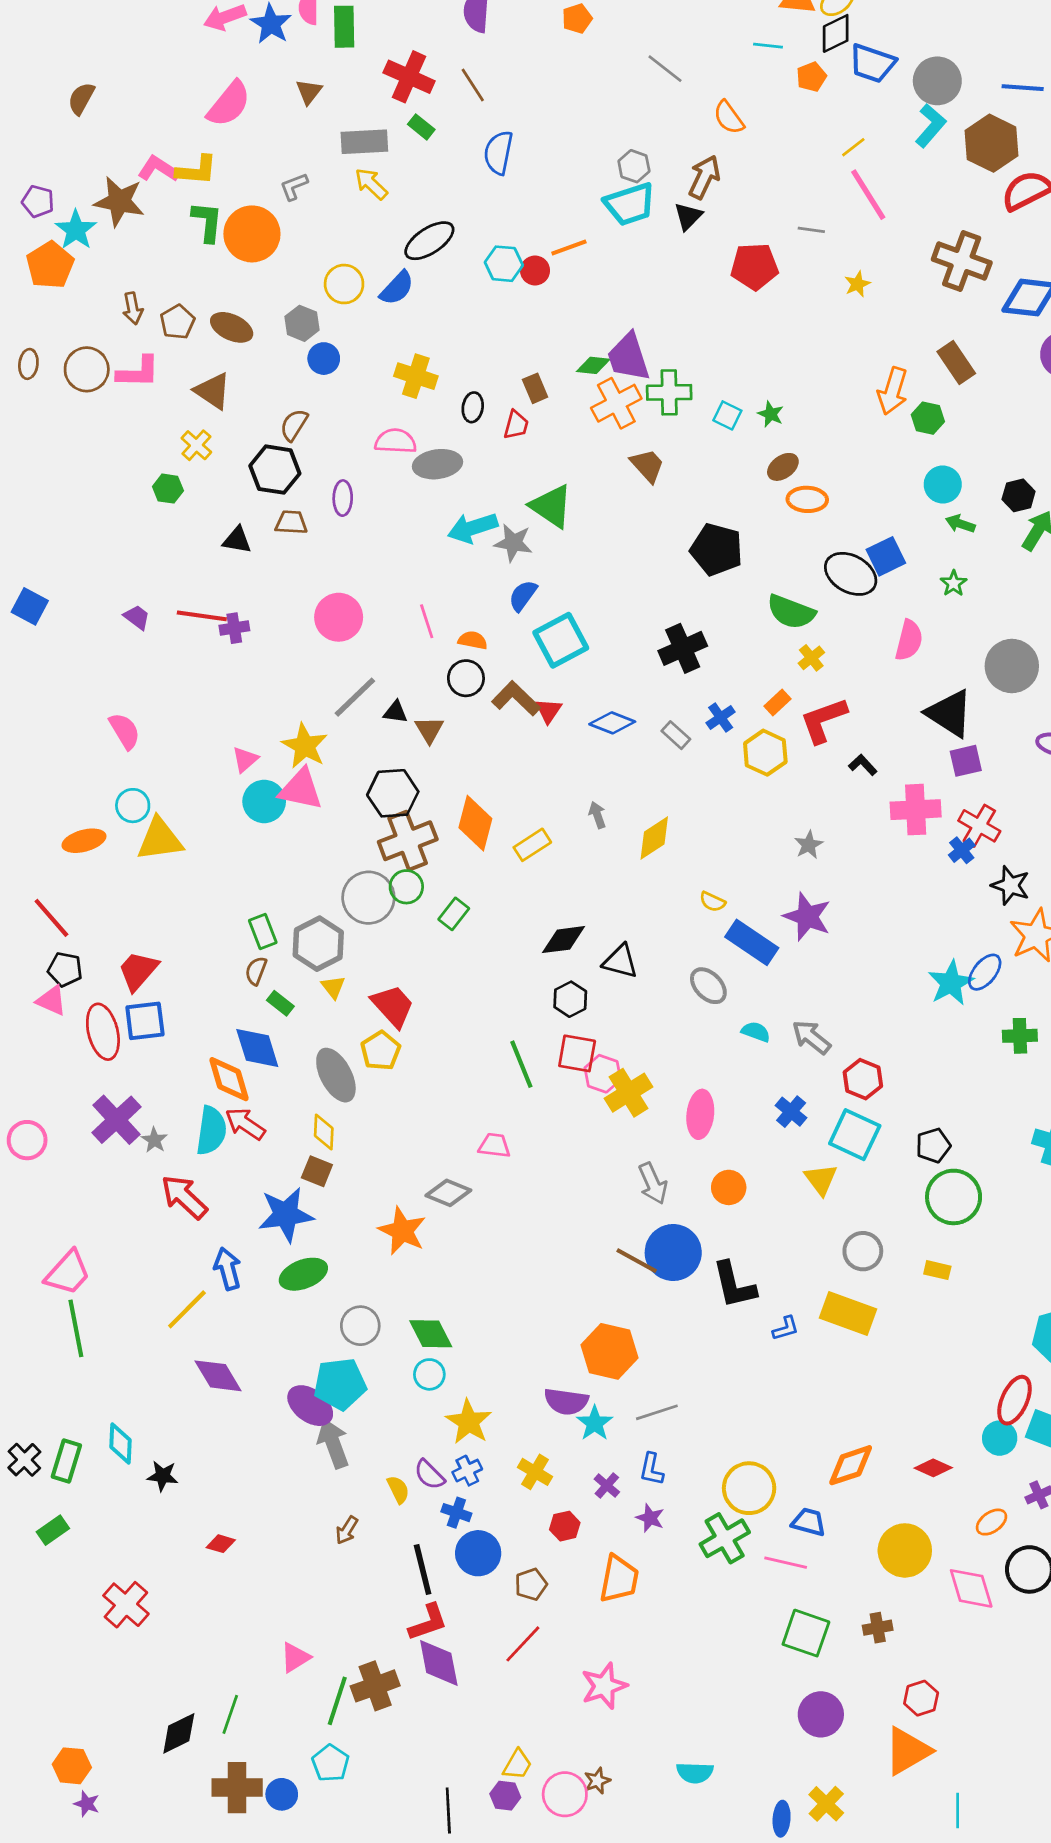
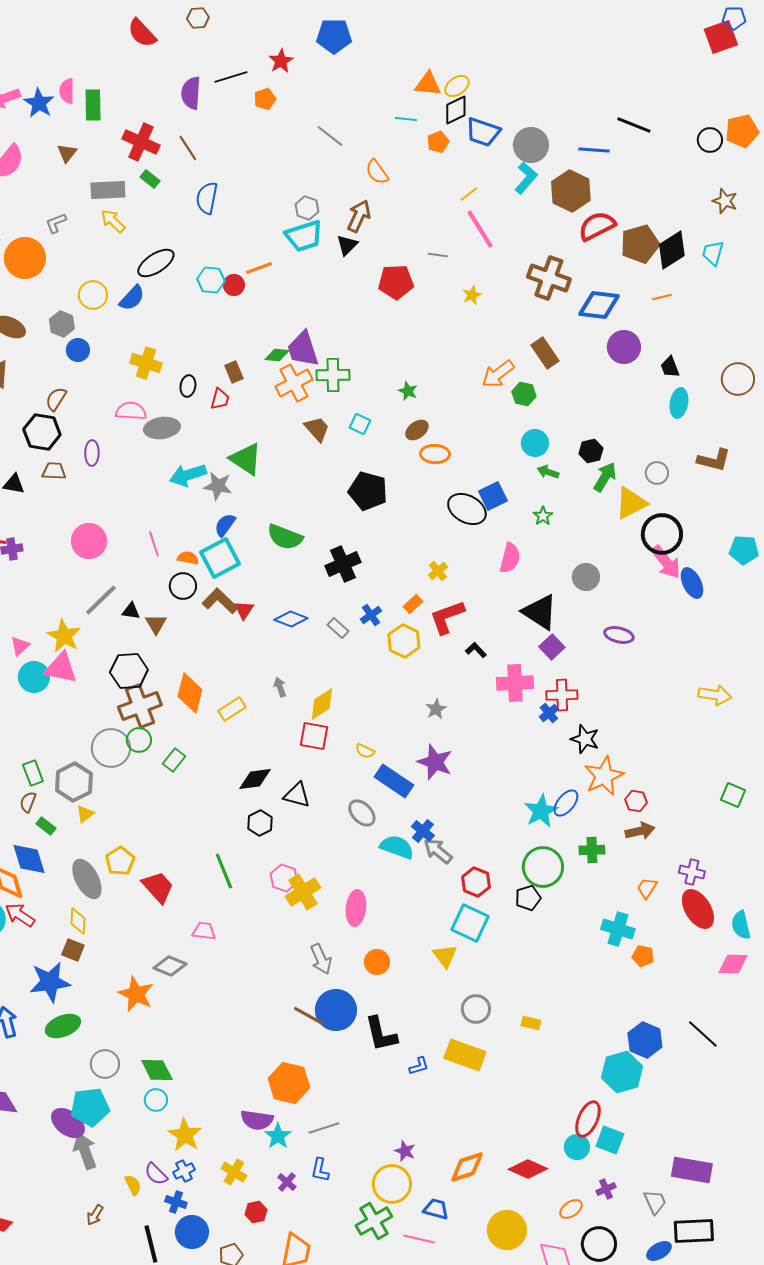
orange arrow: (893, 391) -> (498, 374), turned 36
cyan square: (727, 415) -> (360, 424), moved
green semicircle: (791, 612) -> (285, 537), moved
cyan square: (561, 640) -> (220, 558), moved
gray circle: (1012, 666) -> (586, 577), size x0.7
purple square: (966, 761) -> (552, 647), turned -30
red cross: (979, 826) -> (562, 695), turned -32
yellow triangle: (333, 987) -> (85, 814), turned 30
red trapezoid: (393, 1006) -> (158, 887), moved
cyan semicircle: (756, 1032) -> (397, 847), size x1.6
red square: (577, 1053) -> (314, 736), moved
blue cross: (791, 1112) -> (423, 831), moved
black pentagon: (933, 1145) -> (528, 898), moved
green circle: (954, 1197) -> (543, 867), moved
red diamond: (933, 1468) -> (528, 1169), size x1.4
purple star: (650, 1518) -> (405, 1151), moved

